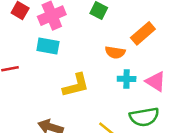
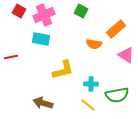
cyan cross: (127, 79) -> (91, 84), moved
pink triangle: (156, 81) -> (126, 55), moved

